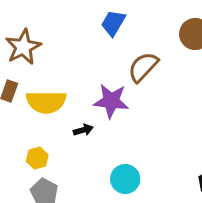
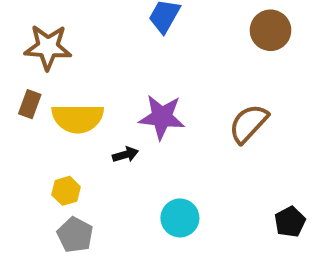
brown star: (23, 47) -> (48, 47), turned 30
brown semicircle: (143, 67) -> (249, 123), moved

